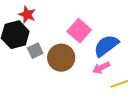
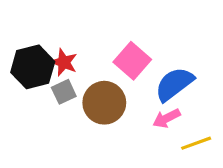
red star: (27, 15) -> (64, 62), moved

